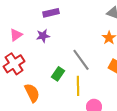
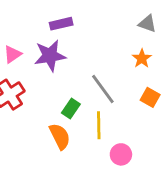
purple star: (43, 36) -> (50, 56), size x1.6
orange semicircle: (32, 93) -> (60, 136), moved

